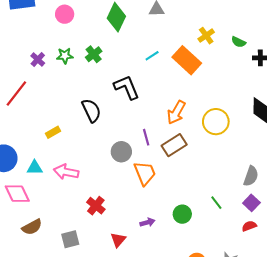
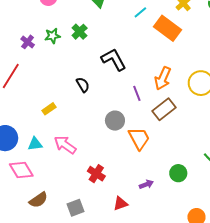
cyan line: (152, 56) -> (140, 12), moved
black semicircle: (91, 110) -> (83, 85), size x0.7
purple line: (146, 137) -> (137, 93), moved
pink arrow: (66, 172) -> (65, 145), turned 30
red triangle: (118, 240) -> (120, 203), turned 35

